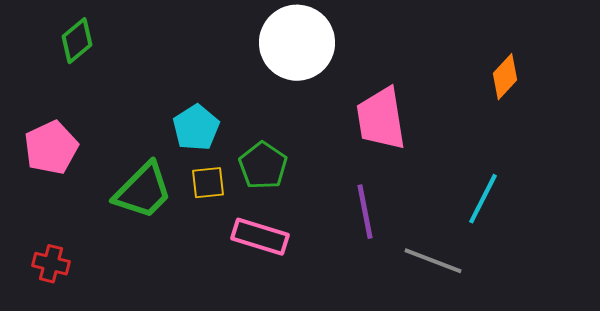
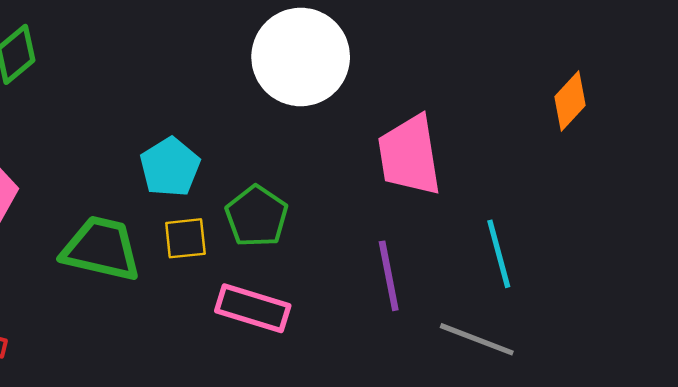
green trapezoid: (143, 191) -> (101, 249), turned -122
cyan line: (483, 199) -> (499, 254), moved, turned -42

